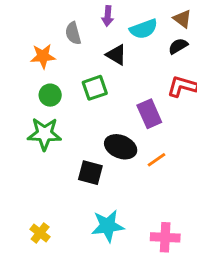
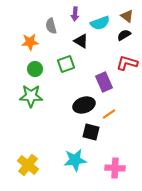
black ellipse: (121, 147) -> (84, 105), turned -40
black square: (90, 173) -> (91, 132), moved
yellow cross: (40, 233) -> (28, 165), size x1.5

